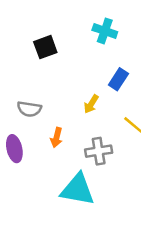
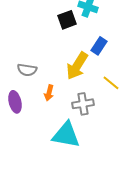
black square: (45, 47) -> (67, 20), moved
yellow arrow: (91, 104) -> (77, 66), size x1.8

